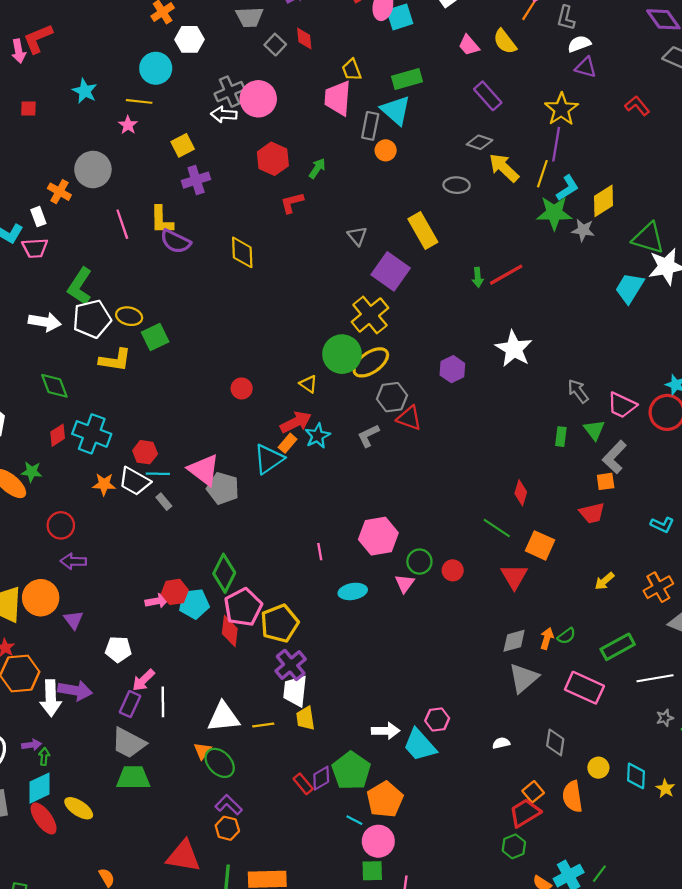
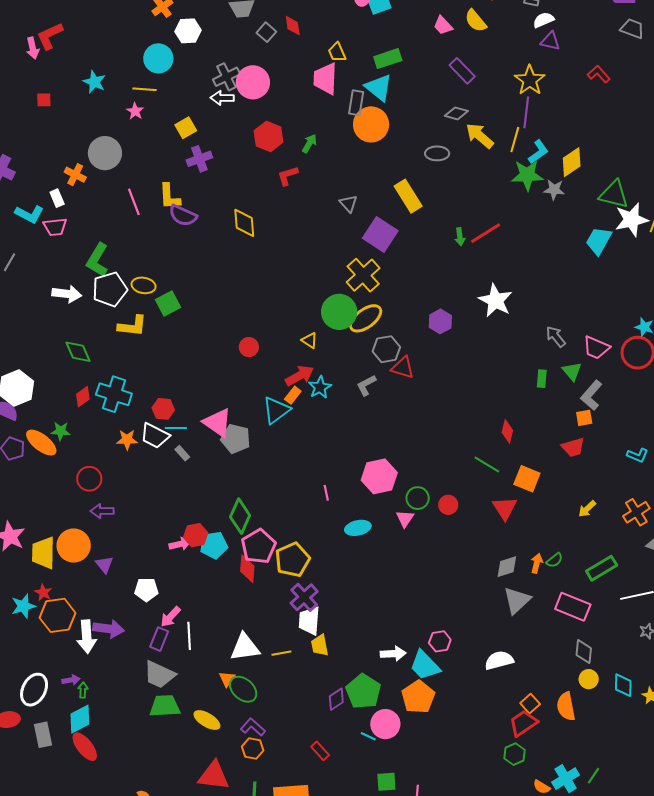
orange circle: (386, 150) -> (371, 124), size x1.8
gray diamond: (555, 742) -> (584, 652), moved
white semicircle: (501, 743) -> (499, 660), size x1.8
red rectangle: (303, 784) -> (320, 751), moved
orange pentagon: (385, 799) -> (418, 697), moved
yellow ellipse: (79, 808) -> (207, 720), moved
pink circle: (378, 841) -> (385, 724), moved

